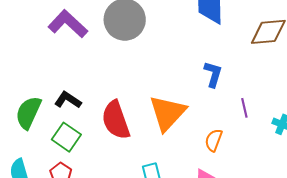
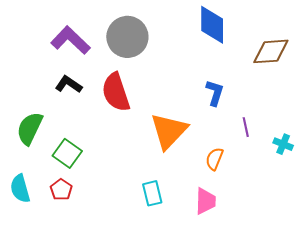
black L-shape: (68, 100) -> (69, 84), moved
red semicircle: (116, 120) -> (116, 92), moved

